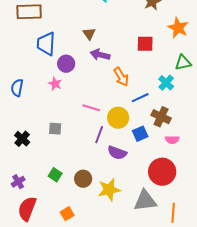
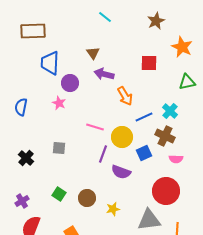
cyan cross: (166, 83) -> (170, 111), moved
yellow star: (109, 190) -> (113, 209), size x0.6

